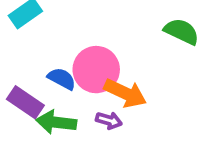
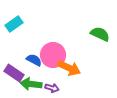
purple arrow: (109, 120) -> (52, 88), moved

